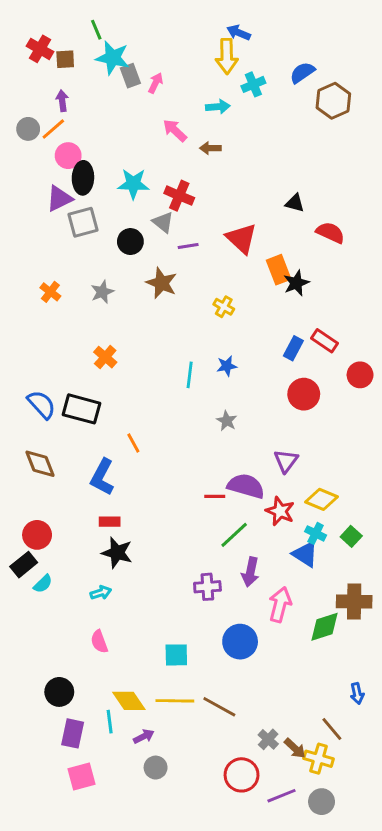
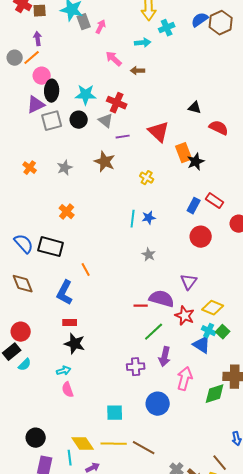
brown hexagon: (333, 101) -> (221, 23), moved
black circle: (130, 242) -> (79, 120), moved
cyan line: (190, 375) -> (133, 219), moved
green square: (351, 536) -> (223, 332), moved
pink semicircle: (99, 642) -> (68, 390), moved

